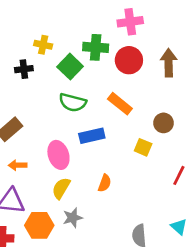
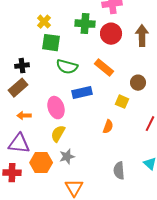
yellow cross: (43, 45) -> (44, 22), turned 32
green square: (70, 67) -> (51, 43), moved, turned -36
black cross: (24, 69) -> (22, 66), moved
orange semicircle: (105, 183) -> (108, 127), moved

